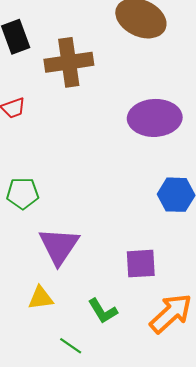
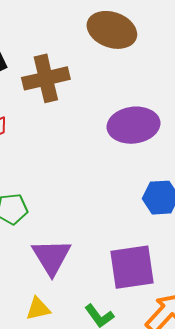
purple square: (141, 264) -> (132, 267), size x1.5

